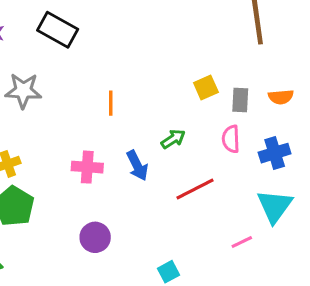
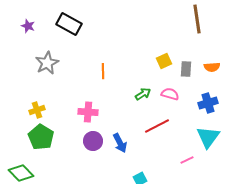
gray star: (23, 91) -> (47, 63), turned -30
pink semicircle: (231, 139) -> (170, 94), moved, turned 108
blue arrow: (137, 166) -> (120, 143), moved
purple circle: (95, 237) -> (93, 141), moved

